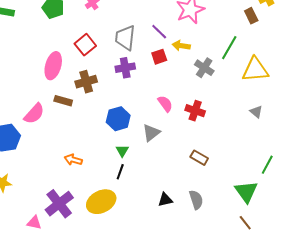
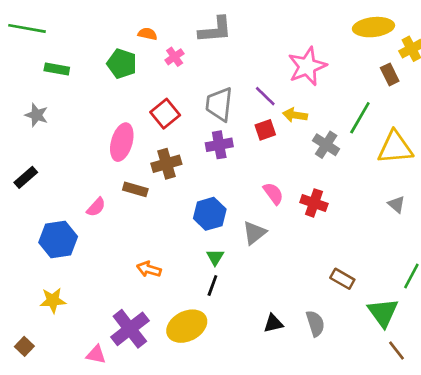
pink semicircle: (34, 114) -> (96, 207), size x0.7
brown rectangle: (199, 158) -> (342, 279), moved
brown line: (245, 223) -> (396, 350), moved

